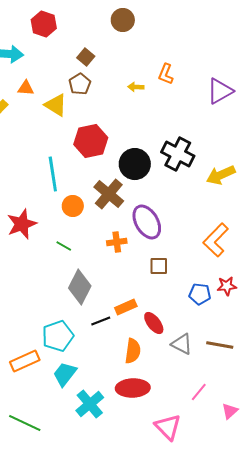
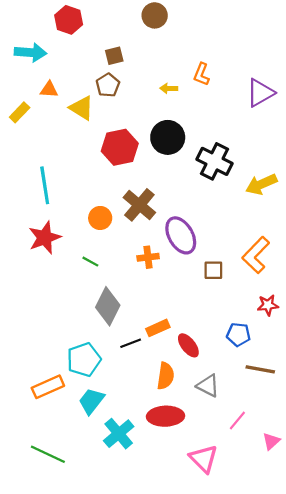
brown square: (86, 57) -> (114, 56), turned 36
black circle: (135, 164) -> (168, 137), moved
cyan line: (53, 174) -> (45, 185), moved
brown square: (159, 266) -> (213, 270), moved
blue pentagon: (200, 294) -> (238, 335), moved
gray triangle: (182, 344) -> (208, 386), moved

